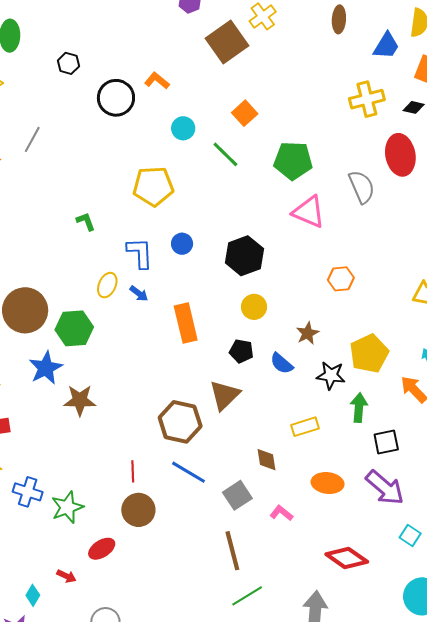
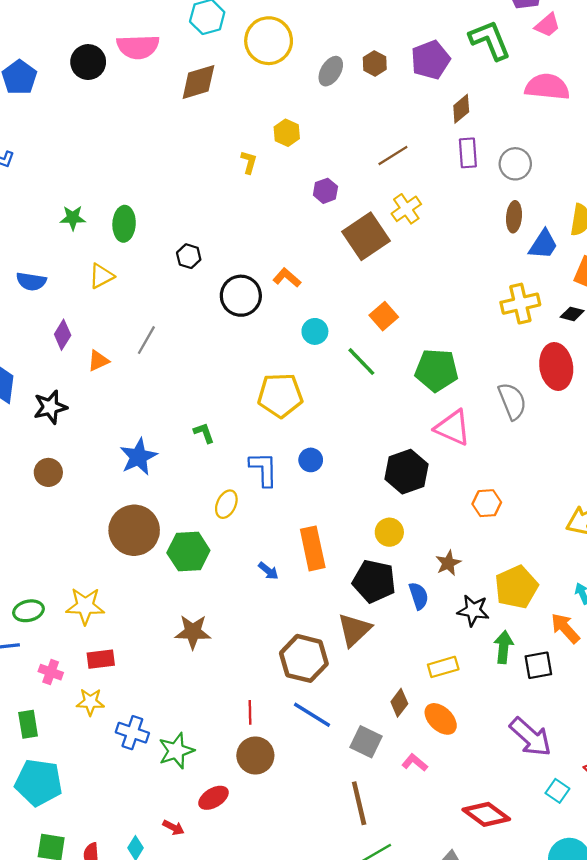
brown ellipse: (339, 19) -> (514, 217), moved
black hexagon: (244, 256) -> (406, 472), moved
blue arrow: (139, 294) -> (268, 571), moved
black pentagon: (241, 351) -> (374, 581), size x1.6
blue semicircle: (282, 363) -> (419, 596), turned -150
blue star: (46, 368) -> (138, 457), moved
black square: (386, 442) -> (538, 665), moved
brown diamond: (266, 460) -> (399, 703), turned 45
orange ellipse: (328, 483) -> (441, 719), moved, turned 36
gray square: (237, 495) -> (366, 742), turned -32

